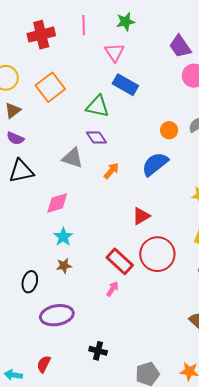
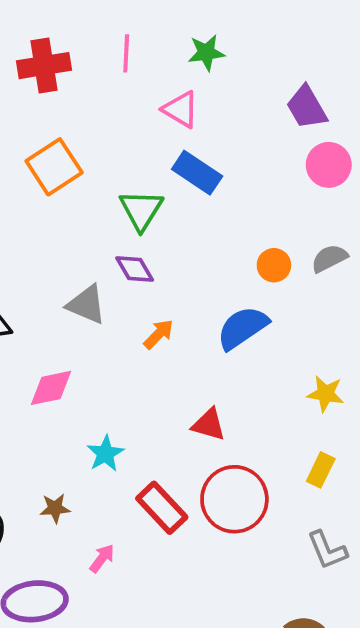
pink triangle: (114, 52) -> (181, 109), turned -30
green triangle: (98, 106) -> (141, 210), turned 45
red triangle: (141, 216) -> (209, 425), turned 42
cyan star: (63, 237) -> (105, 454), moved
pink arrow: (112, 289) -> (102, 558), moved

